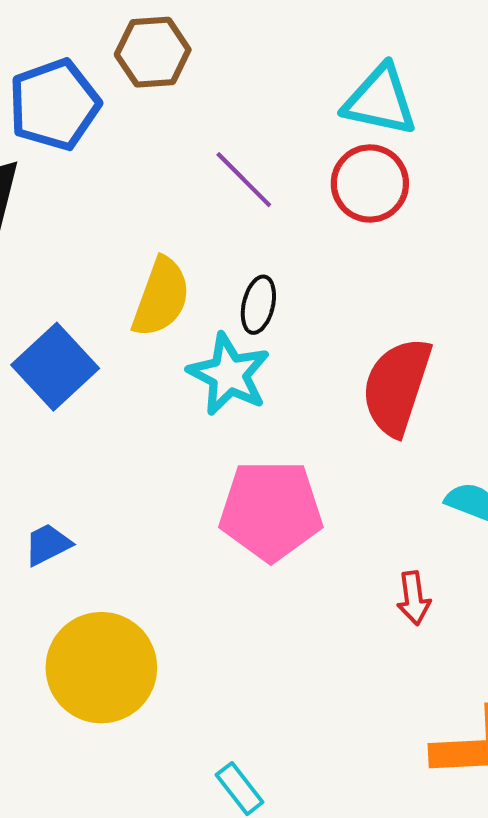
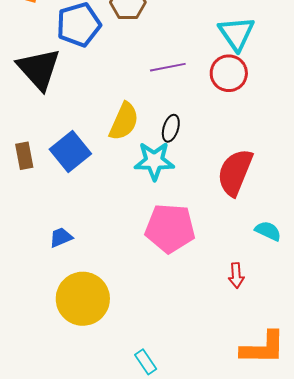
cyan triangle: (380, 100) -> (236, 33), turned 39
purple line: (244, 180) -> (168, 67), turned -60
cyan star: (229, 374) -> (154, 161), turned -30

